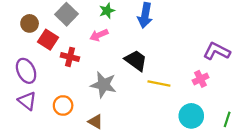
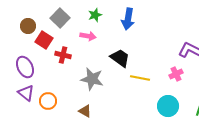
pink arrow: (99, 35) -> (88, 36), turned -147
orange circle: (63, 105) -> (48, 101), moved

